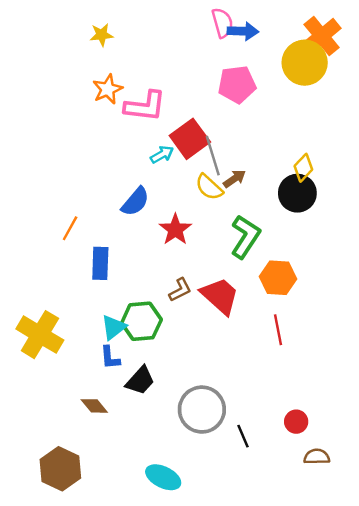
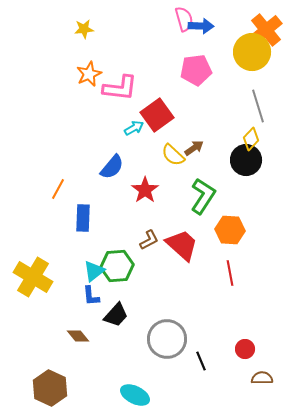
gray line: (213, 156) -> (258, 106), moved

